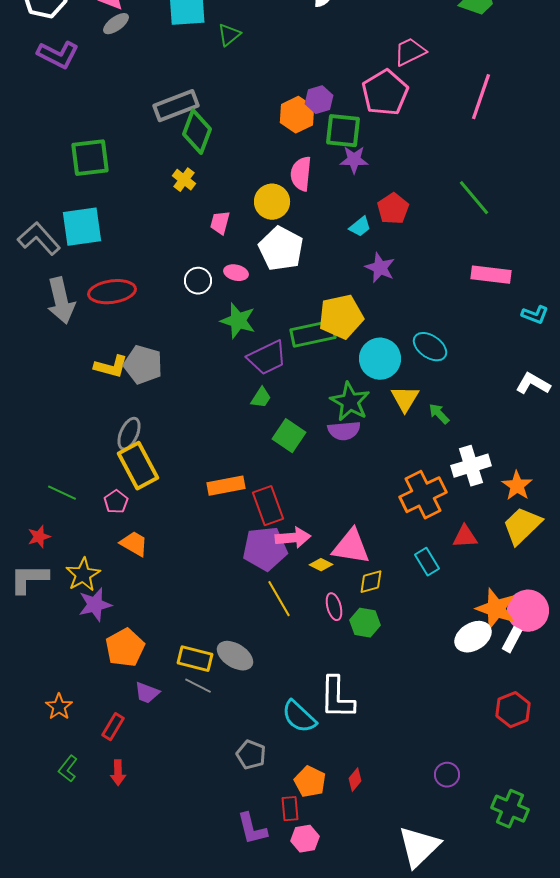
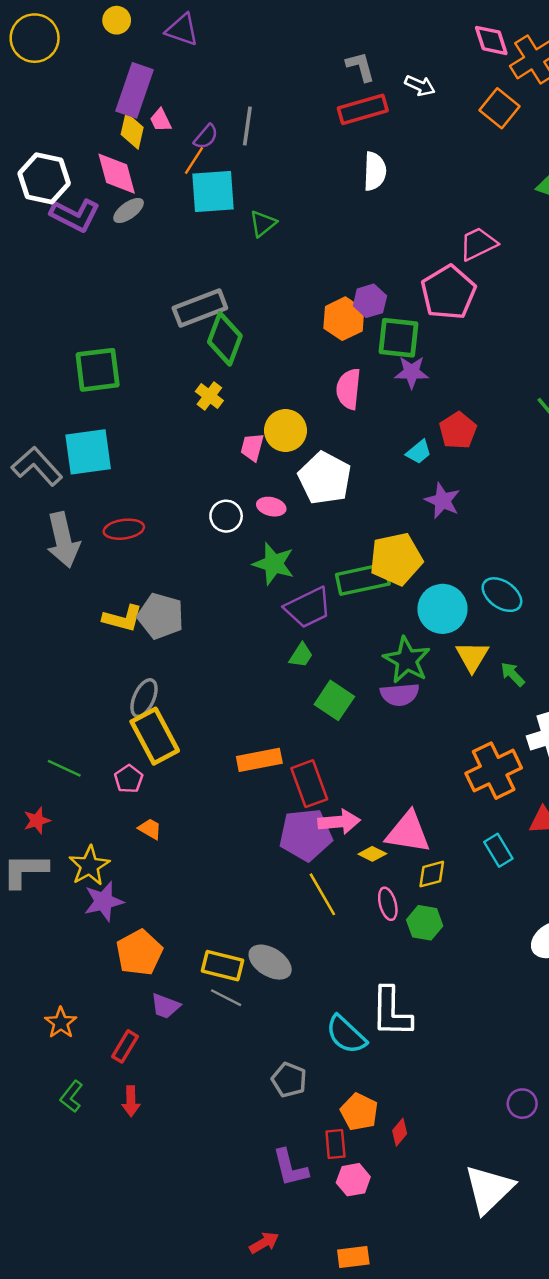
purple L-shape: (58, 55) -> (75, 215), moved
yellow circle: (272, 202) -> (286, 430), moved
red ellipse: (112, 292) -> (124, 529), size x0.7
orange trapezoid: (134, 544) -> (150, 829), size x0.7
red diamond: (355, 780) -> (400, 1132), moved

